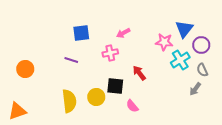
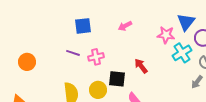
pink cross: (110, 53) -> (96, 57), moved

